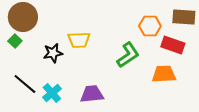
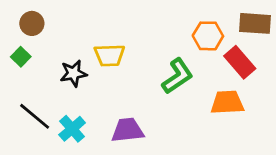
brown circle: (23, 17) -> (32, 23), size x0.6
red rectangle: (173, 45) -> (240, 62), turned 30

